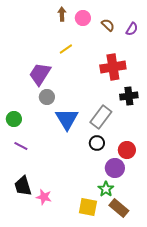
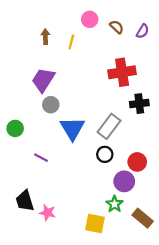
brown arrow: (62, 14) -> (45, 37), moved
yellow line: (66, 49) -> (71, 42), moved, turned -40
purple line: (21, 146) -> (41, 158), moved
brown rectangle: (119, 208) -> (143, 218), moved

